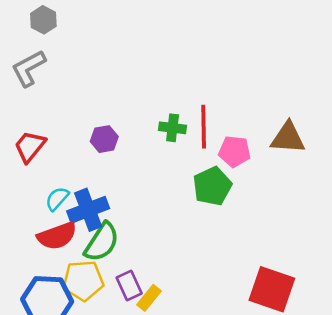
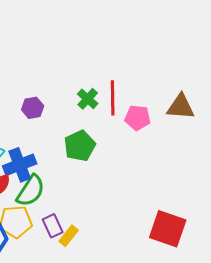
green cross: (173, 128) -> (88, 99), turned 35
green pentagon: (212, 186) -> (80, 146), moved

